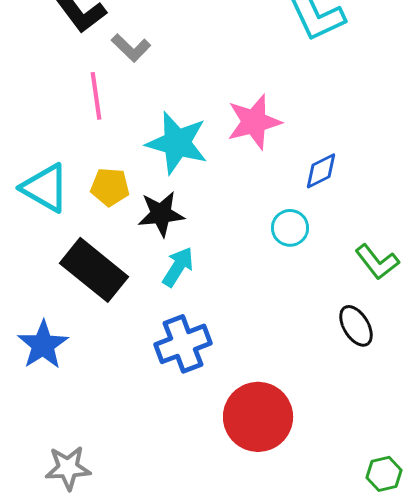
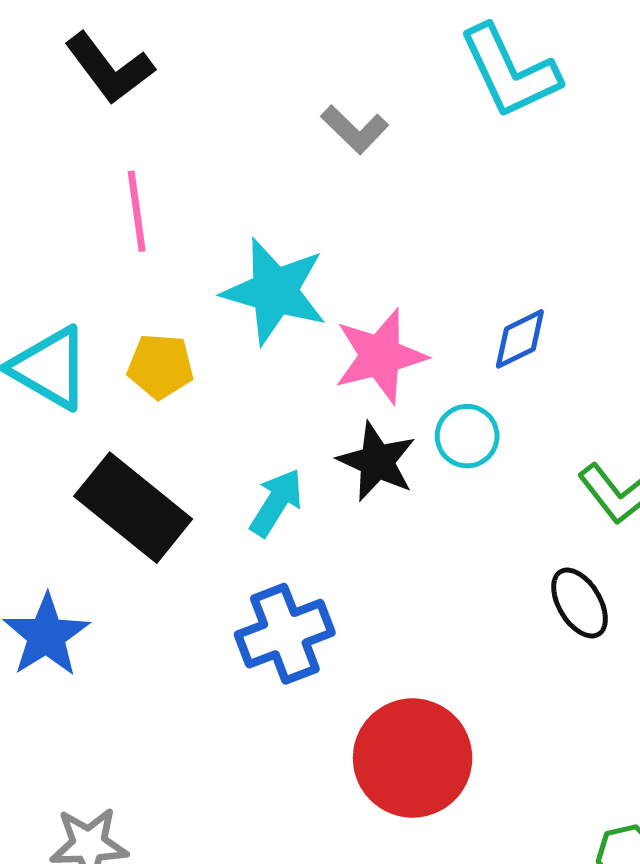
gray L-shape: (131, 48) -> (355, 129), moved
pink star: (254, 122) -> (380, 356), moved
black star: (161, 214) -> (377, 462), moved, turned 30

